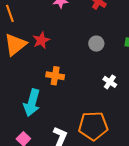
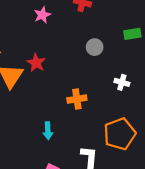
orange cross: (55, 76) -> (77, 99), moved
cyan arrow: (32, 103) -> (48, 131), size x0.6

